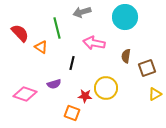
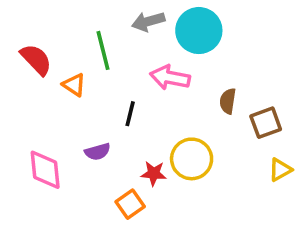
cyan circle: (125, 17) -> (199, 31), moved
pink diamond: (25, 94) -> (45, 170), turned 65
orange square: (72, 113) -> (130, 204), turned 35

